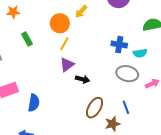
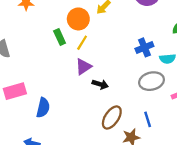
green rectangle: (27, 39) -> (60, 37), moved
blue cross: (119, 45) -> (144, 47), turned -35
gray ellipse: (127, 74) -> (152, 81), turned -30

